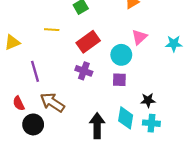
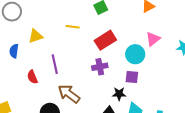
purple cross: (84, 71) -> (100, 67), turned -35
black star: (148, 100) -> (119, 94), moved
red semicircle: (19, 103) -> (32, 77), moved

